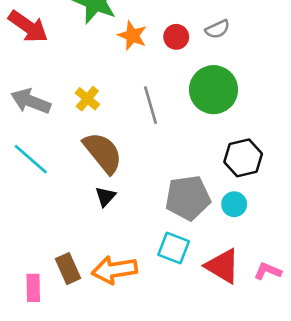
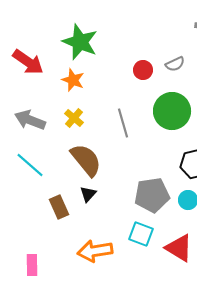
orange star: (132, 36) -> (73, 80), moved
brown rectangle: (68, 269) -> (59, 207), moved

